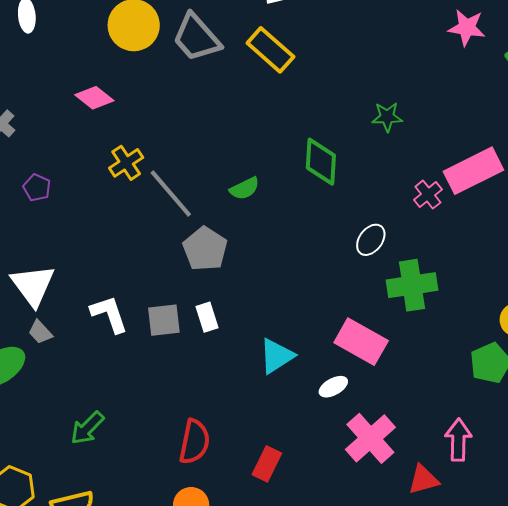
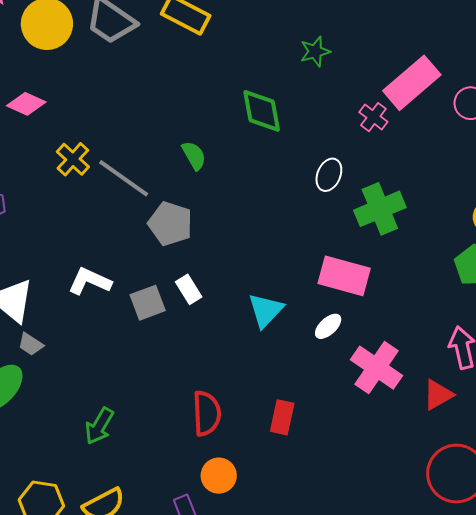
green semicircle: (244, 188) -> (194, 156), turned -80
white L-shape: (109, 314) -> (90, 281), moved, turned -33

